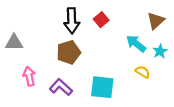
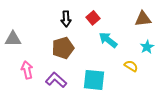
black arrow: (72, 21) -> (66, 19), size x0.7
brown triangle: (156, 21) -> (143, 19), turned 36
cyan arrow: (136, 44) -> (108, 40), moved

